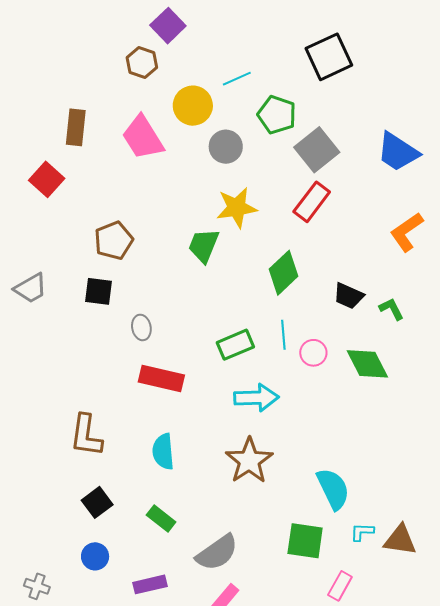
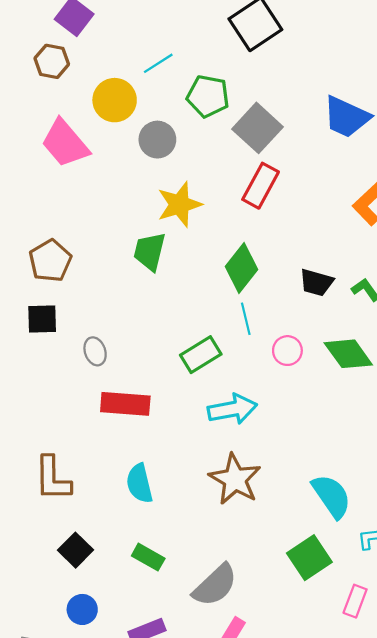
cyan line: (283, 335) -> (246, 319), moved
green square: (305, 541) -> (309, 558), turned -33

